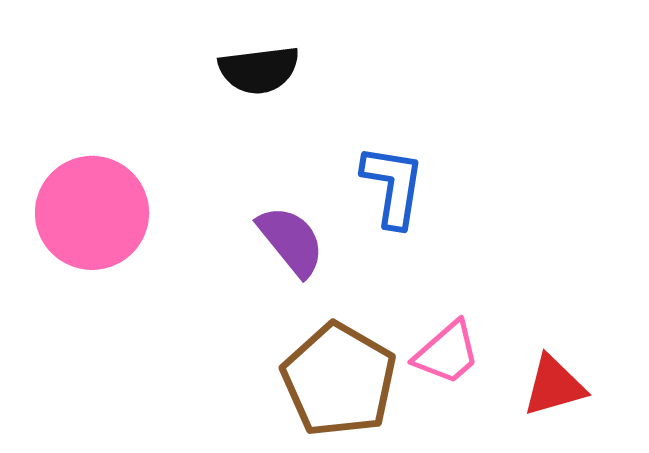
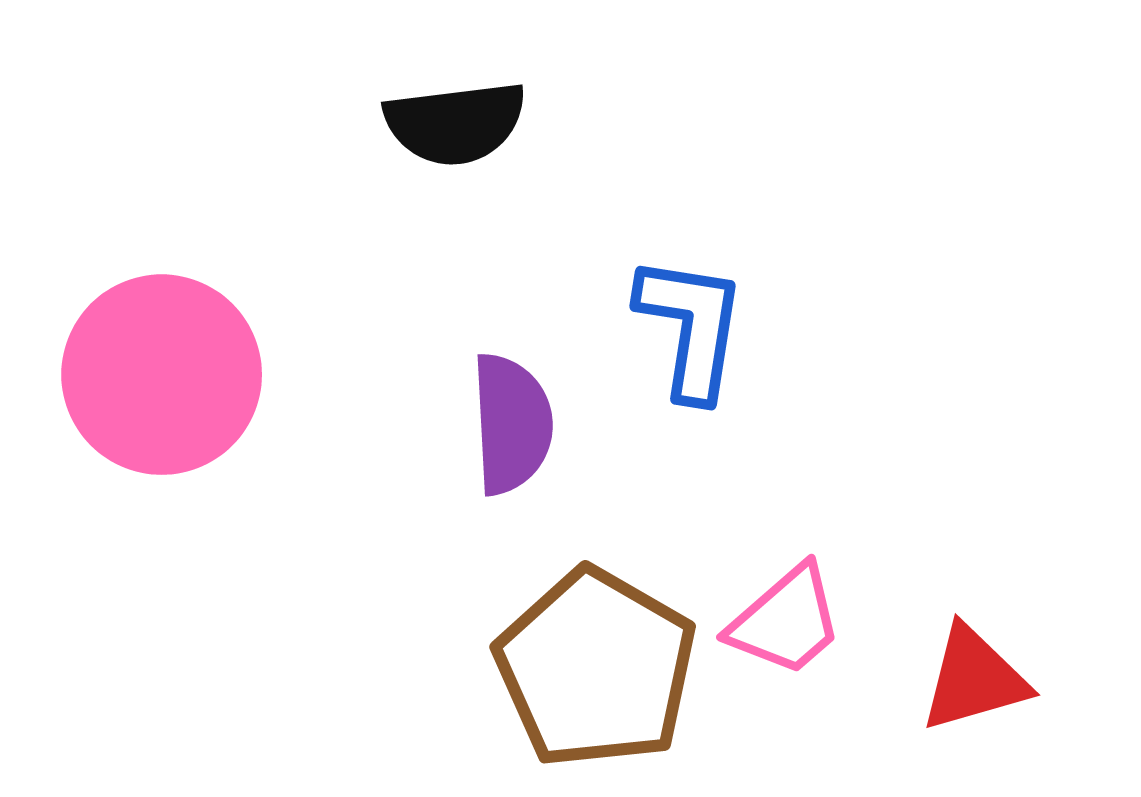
purple semicircle: (291, 241) -> (512, 424), turned 36

